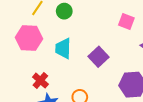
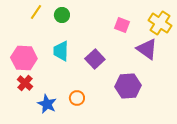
pink hexagon: (29, 38) -> (24, 58), moved
red cross: (40, 81) -> (25, 83), moved

